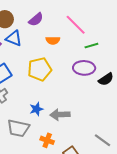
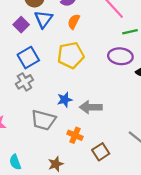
blue triangle: (14, 38) -> (43, 19), turned 42
orange semicircle: (53, 40) -> (74, 22), moved, turned 112

